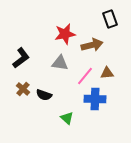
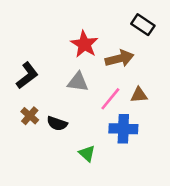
black rectangle: (110, 19) -> (143, 25), turned -36
red star: (65, 34) -> (84, 44), turned -30

